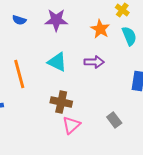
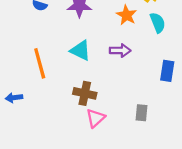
gray rectangle: (114, 120) -> (142, 113), turned 42

